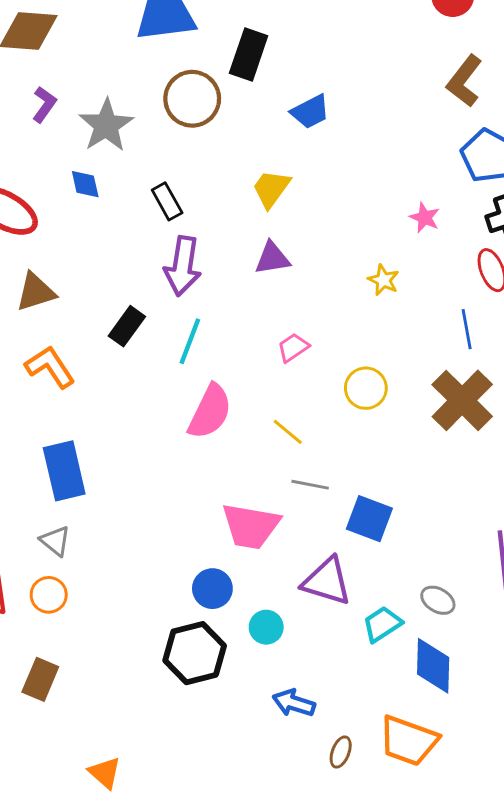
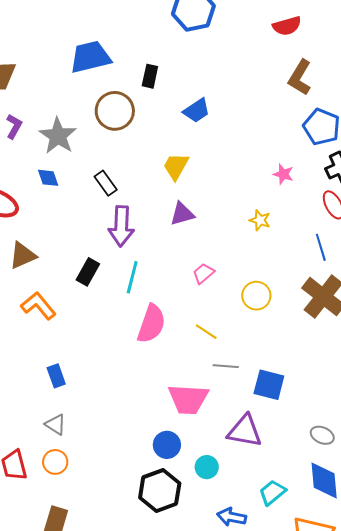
black rectangle: (249, 54) -> (150, 76), size x0.7
blue rectangle: (64, 471) -> (56, 376), size x0.6
cyan trapezoid: (382, 624) -> (272, 492), moved

